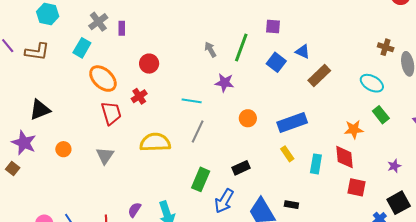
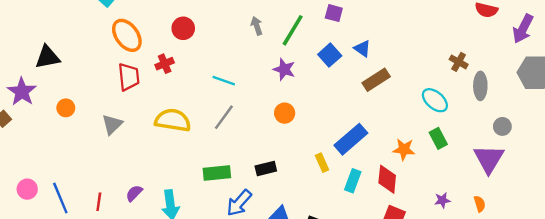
purple star: (224, 83) -> (284, 69), moved
blue rectangle: (292, 122) -> (351, 139), moved, turned -32
green rectangle: (201, 179) -> (217, 173), turned 50

